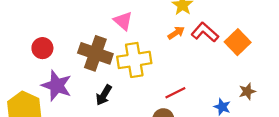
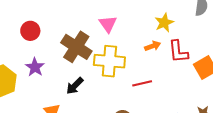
red L-shape: (205, 32) -> (178, 52), turned -150
purple star: (57, 86) -> (35, 67), size x0.7
red line: (175, 93) -> (142, 83), moved

